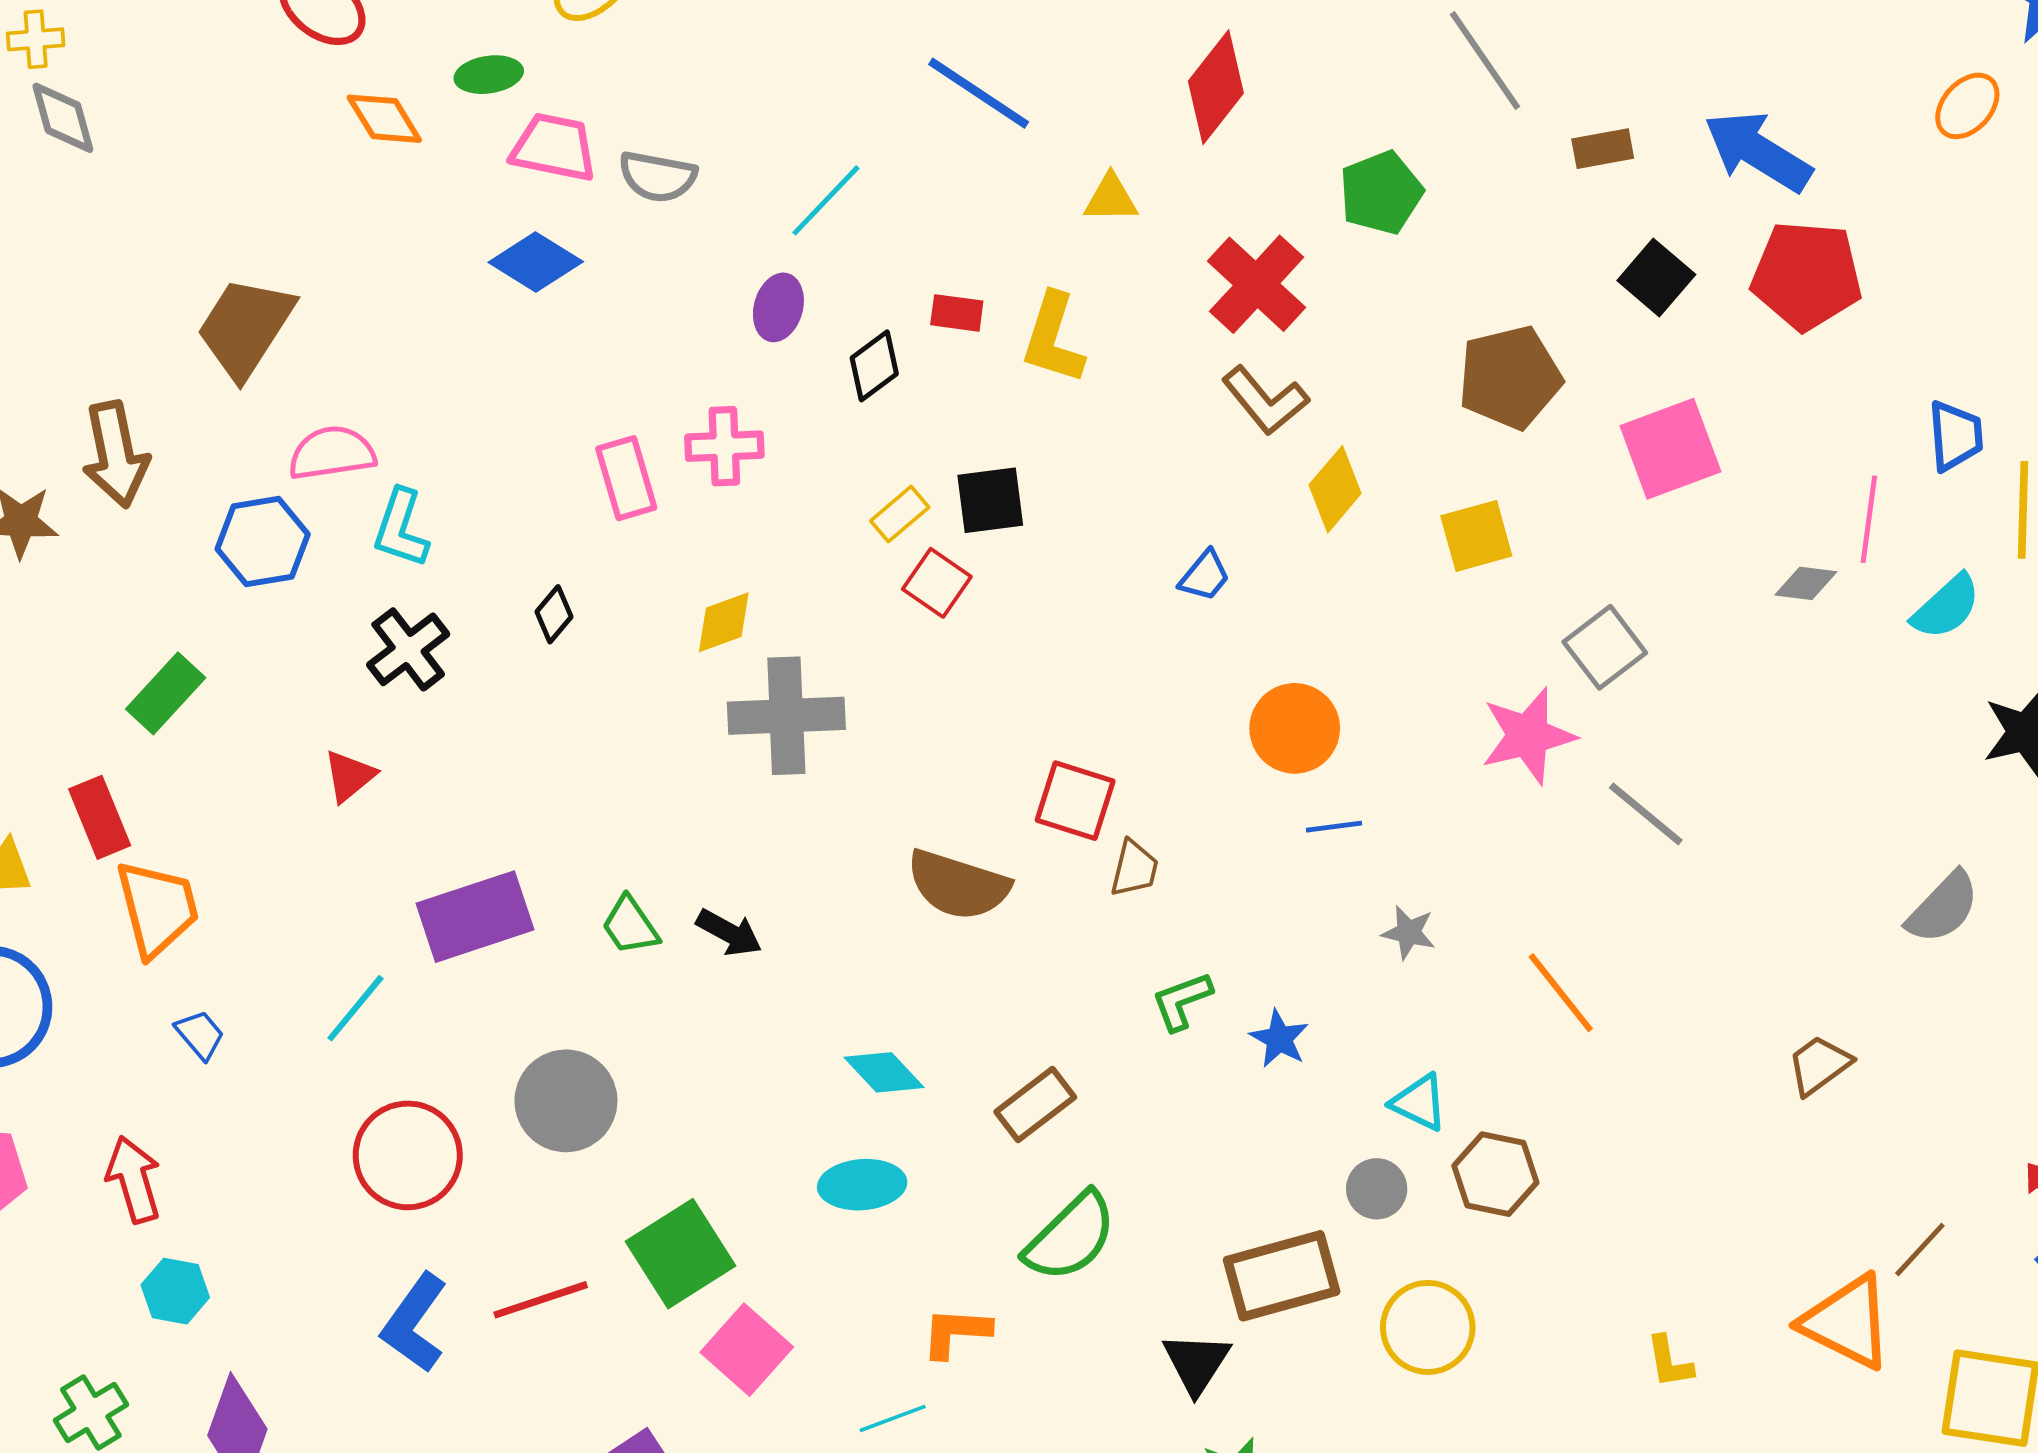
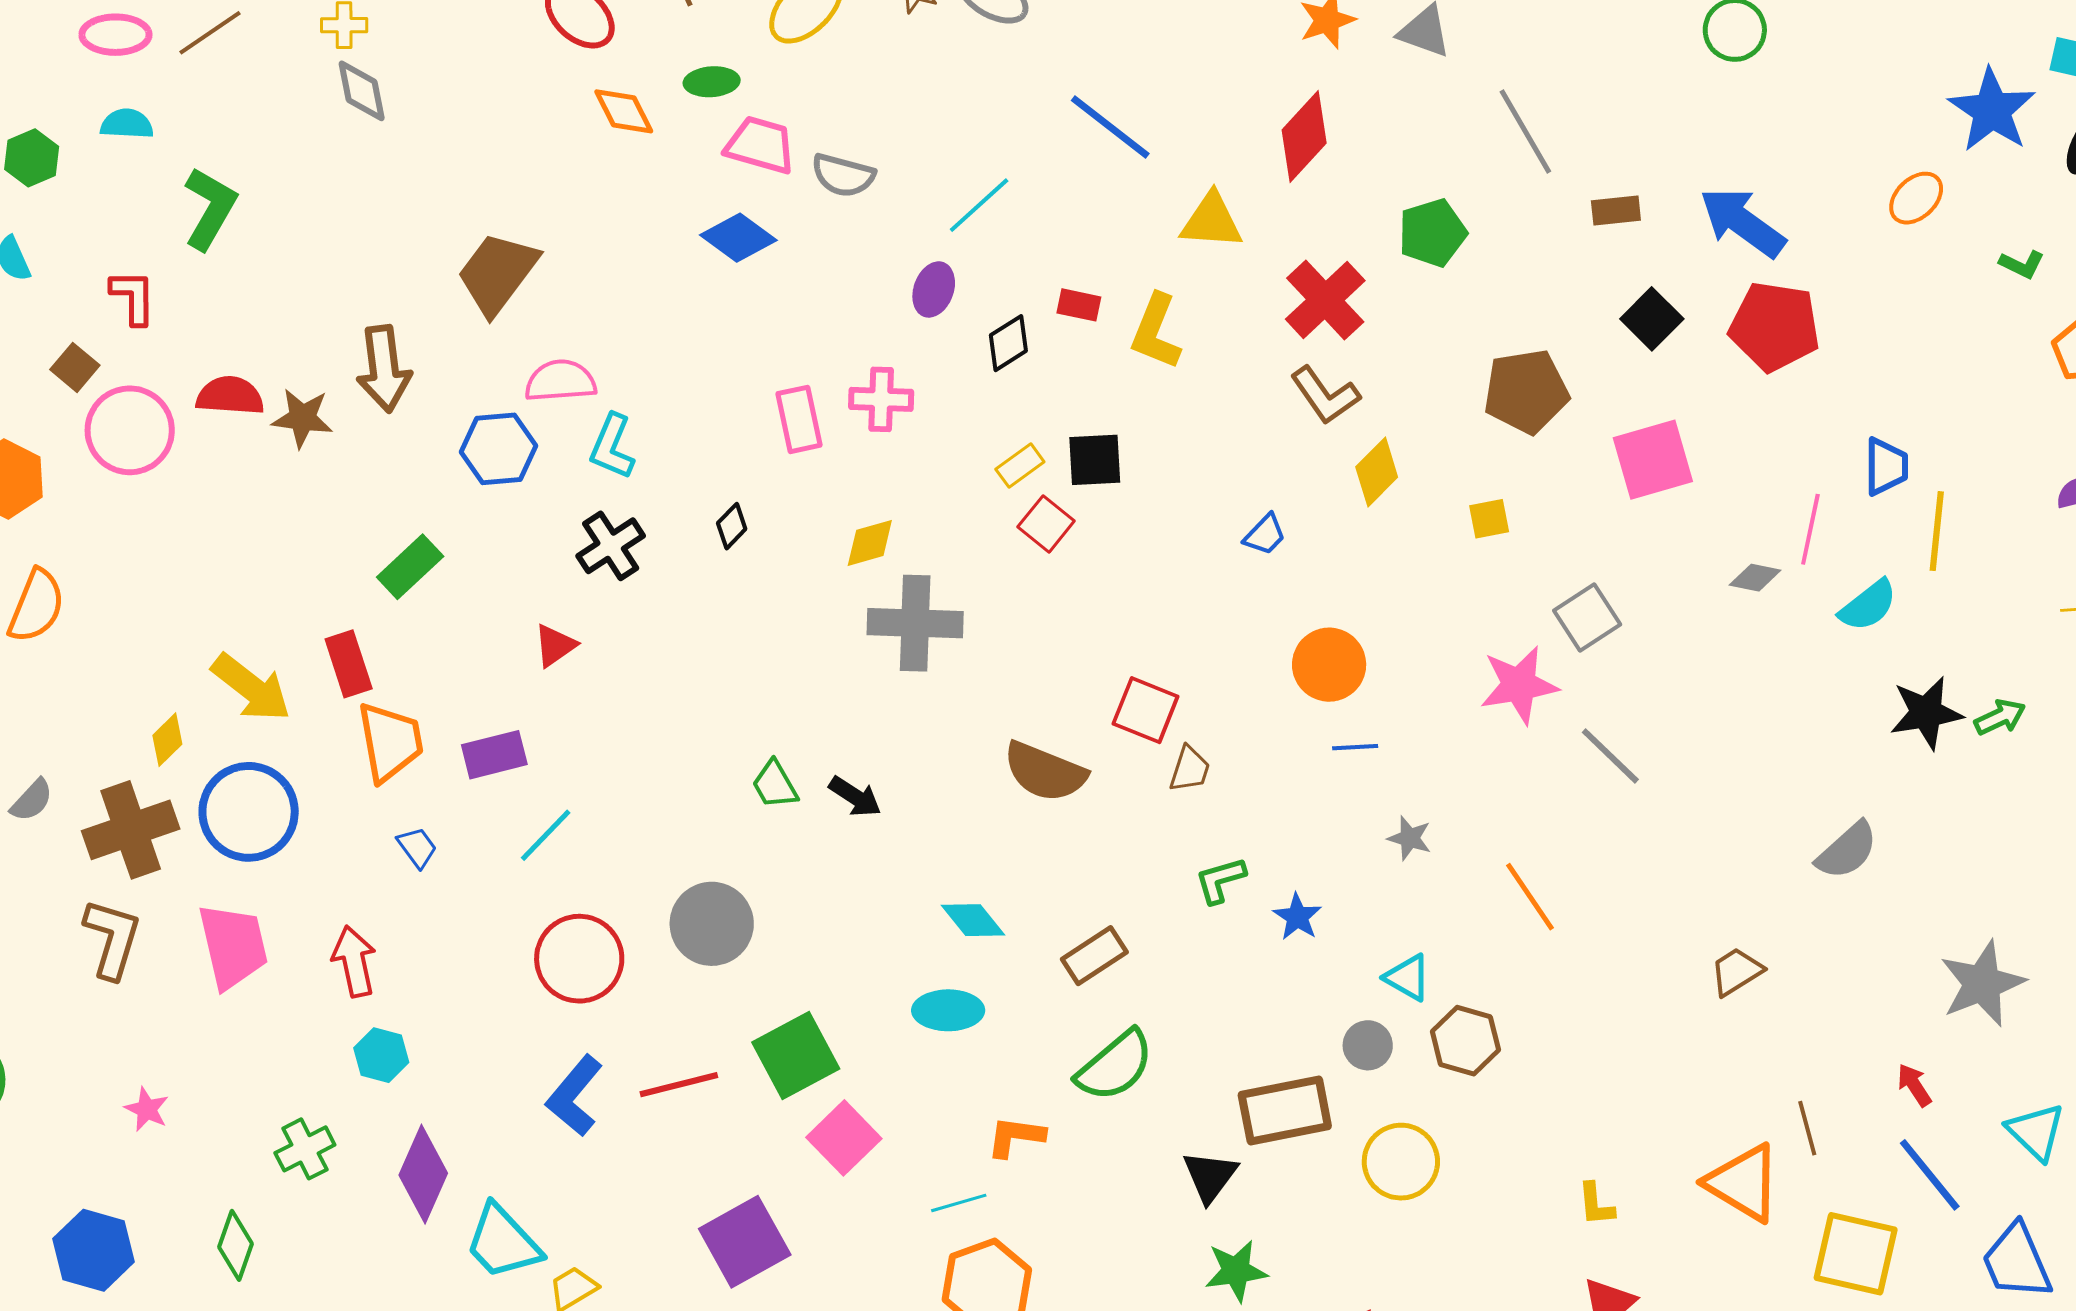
yellow triangle: (1111, 198) -> (1212, 221), size x1.4
yellow square: (1476, 536) -> (1489, 519), size x0.7
purple rectangle: (475, 917) -> (494, 755), moved, size x0.7
brown line: (1920, 1249) -> (1807, 1128), turned -62

